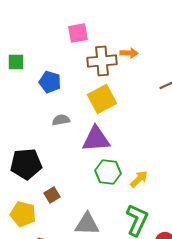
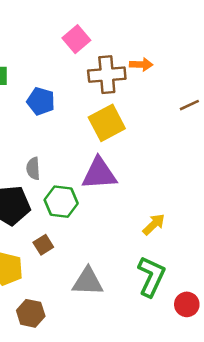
pink square: (78, 33) -> (76, 39), turned -30
gray semicircle: (61, 120) -> (33, 169), moved, turned -84
green hexagon: (108, 172) -> (61, 202), moved

